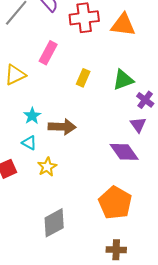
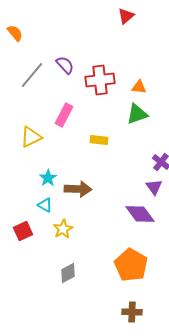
orange triangle: (123, 25) -> (139, 87), size x0.6
yellow rectangle: (83, 78) -> (99, 140), turned 72
green triangle: (123, 80) -> (137, 114), moved
gray diamond: (54, 223) -> (68, 273), moved, size x0.7

